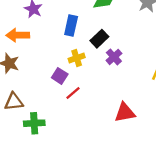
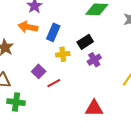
blue rectangle: (71, 26) -> (53, 32), moved
orange arrow: (18, 35) -> (28, 27), moved
purple square: (60, 76) -> (39, 71), moved

